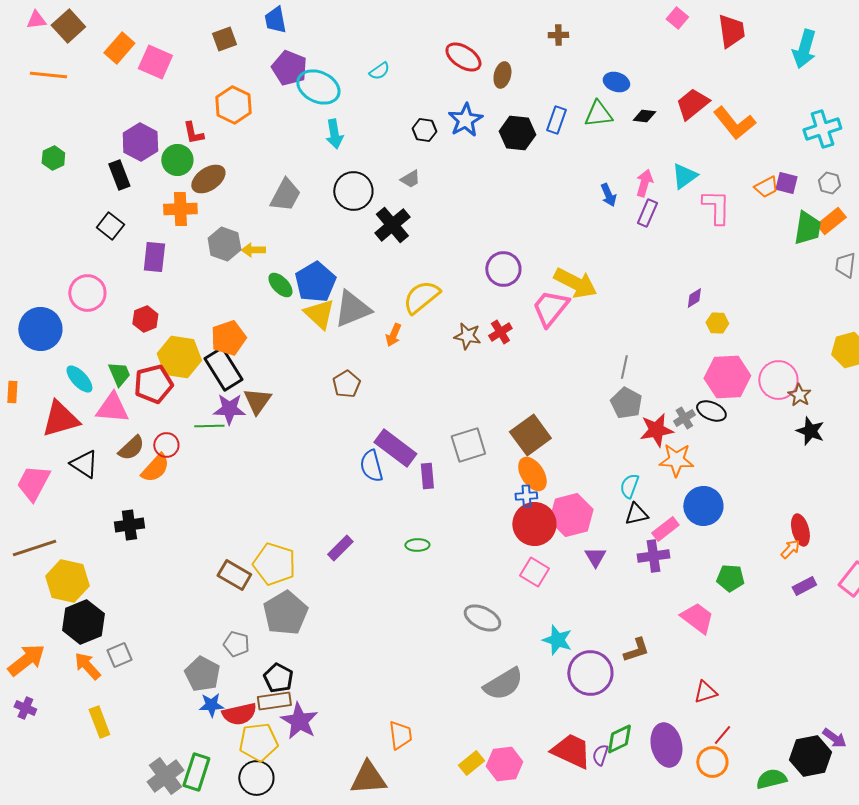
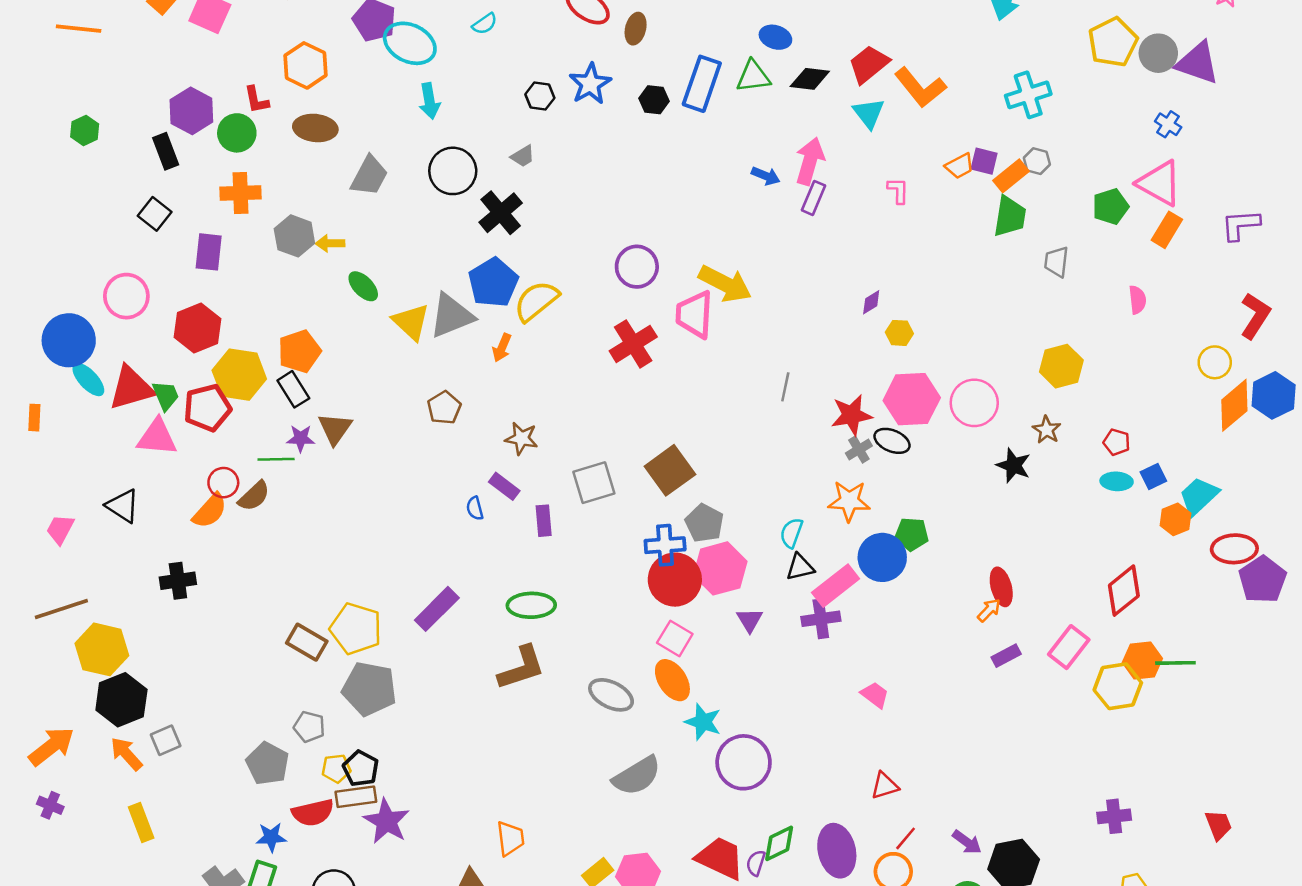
black diamond: (644, 116) -> (810, 79), size x1.4
blue rectangle: (556, 120) -> (702, 84), size x1.6
black hexagon: (517, 133) -> (654, 100), size x0.7
cyan triangle: (684, 176) -> (869, 113), moved, turned -32
brown ellipse: (208, 179) -> (315, 128), moved, turned 40
pink arrow: (644, 183) -> (810, 161), size x1.4
blue arrow: (608, 195) -> (766, 176), turned -45
pink L-shape: (716, 207) -> (898, 191), size x0.6
orange rectangle: (831, 221) -> (1011, 176), moved
blue pentagon: (315, 282) -> (493, 283), moved
pink trapezoid: (550, 308) -> (694, 314), turned -36
red hexagon: (145, 319) -> (198, 328), size x1.5
red cross: (500, 332) -> (633, 344), size x1.6
brown star: (467, 336) -> (521, 438), moved
black rectangle: (223, 369) -> (293, 389), size x0.7
cyan ellipse: (79, 379) -> (88, 380), moved
brown star: (799, 395) -> (1047, 430), moved
gray pentagon: (626, 403) -> (704, 523), moved
purple star: (229, 409) -> (301, 438), size x0.7
red triangle: (60, 419) -> (131, 388), moved
red star: (656, 430) -> (852, 415), moved
brown semicircle: (131, 448) -> (254, 496), moved
purple rectangle: (395, 448) -> (504, 486), size x0.6
blue semicircle: (371, 466) -> (475, 508), size x0.6
orange ellipse: (532, 474) -> (672, 680), moved
pink trapezoid: (33, 483) -> (60, 529), size x0.7
blue cross: (526, 496) -> (665, 545), size x1.5
pink rectangle: (665, 529) -> (836, 586), size x1.4
green ellipse: (417, 545) -> (531, 605), size x1.6
purple rectangle: (340, 548) -> (437, 609), size x1.4
green pentagon: (730, 578) -> (912, 534), moved
gray pentagon: (285, 613) -> (369, 689), turned -30
pink trapezoid: (697, 618) -> (875, 695), size x0.7
brown L-shape: (636, 650) -> (521, 668), moved, size x1.5
blue star: (211, 705) -> (271, 837), moved
purple arrow: (834, 738) -> (967, 842), moved
yellow pentagon: (258, 742) -> (336, 768), moved, size x0.6

